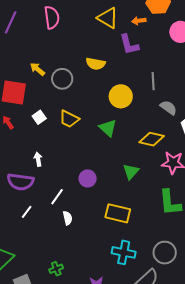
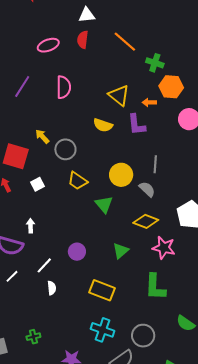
yellow semicircle: (96, 64) -> (103, 125), moved
gray semicircle: (168, 108) -> (147, 189), moved
yellow trapezoid: (69, 119) -> (78, 181), moved

